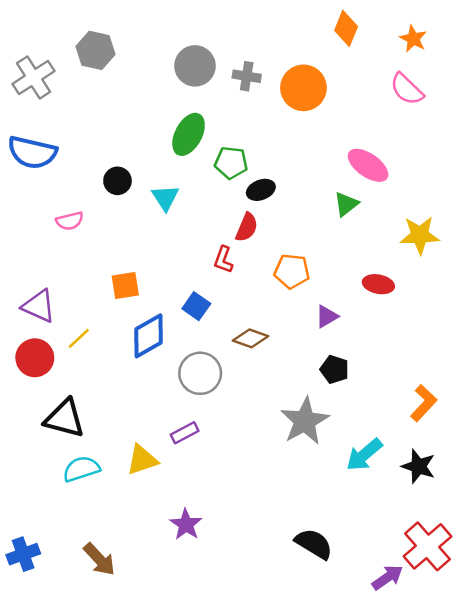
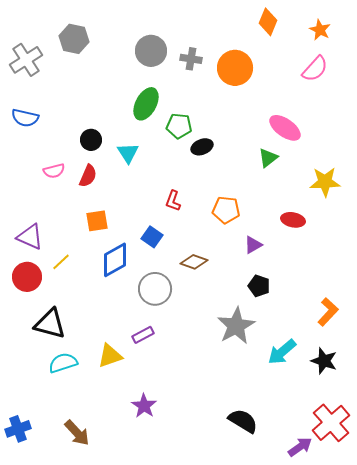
pink semicircle: (407, 89) -> (315, 69), turned -92
blue semicircle: (32, 152) -> (25, 118), size x0.7
red semicircle: (247, 227) -> (88, 176), moved

